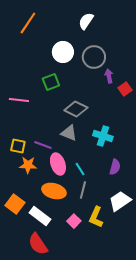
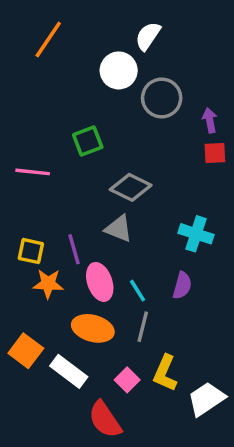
white circle: (63, 52) -> (119, 70), moved
purple arrow: (109, 76) -> (210, 120), moved
red square: (125, 89) -> (215, 153), turned 32
cyan cross: (103, 136) -> (196, 234), moved
purple line: (43, 145) -> (74, 249), turned 54
purple semicircle: (115, 167) -> (182, 285), moved
white trapezoid: (120, 201) -> (206, 399), moved
red semicircle: (38, 244) -> (105, 420), moved

